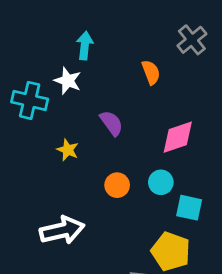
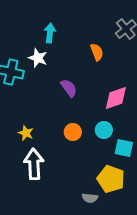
yellow star: (68, 150) -> (26, 133), moved
white arrow: (62, 230) -> (34, 164), turned -80

